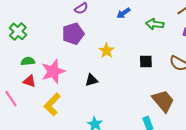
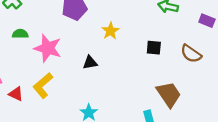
pink star: (53, 71) -> (48, 48), turned 30
red triangle: (29, 81) -> (16, 94), moved

